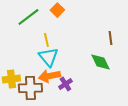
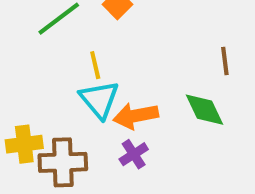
orange arrow: (49, 76) -> (136, 116), moved

